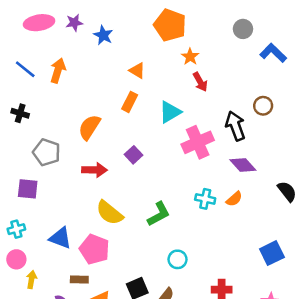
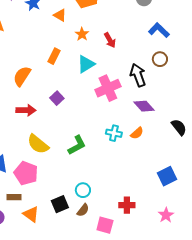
blue L-shape: (273, 53) -> (159, 30), moved
orange star: (190, 57) -> (82, 34), moved
orange triangle: (137, 70) -> (60, 15), moved
cyan circle: (178, 259) -> (83, 190), moved

